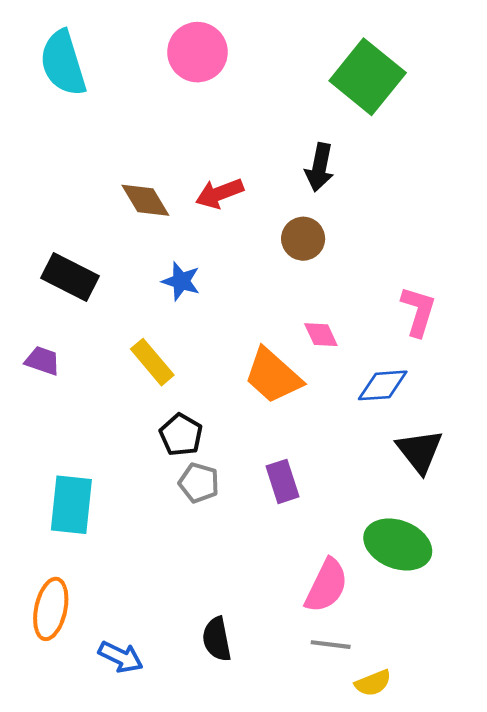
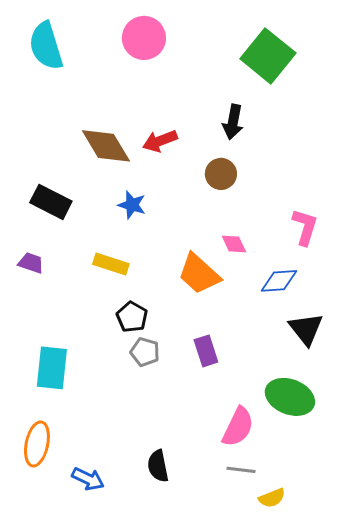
brown diamond: (145, 200) -> (106, 146), size x1.4
yellow rectangle: (152, 362) -> (111, 264), turned -32

